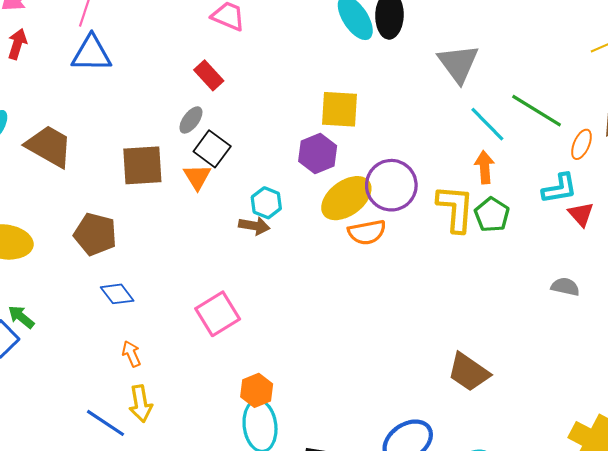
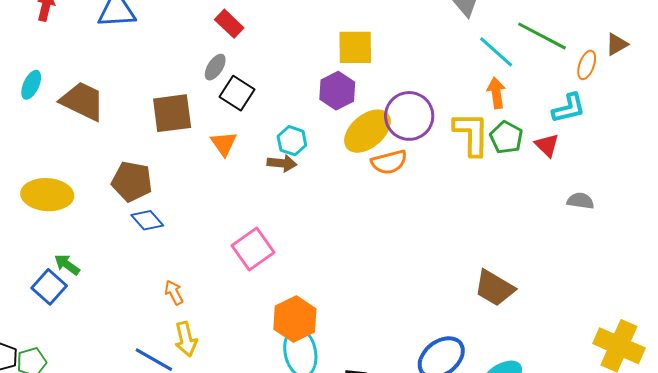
orange triangle: (197, 177) -> (224, 144), moved
red triangle: (581, 214) -> (547, 145), moved
blue diamond: (117, 294) -> (147, 220), moved
orange hexagon: (257, 390) -> (295, 319), size x1.4

